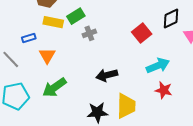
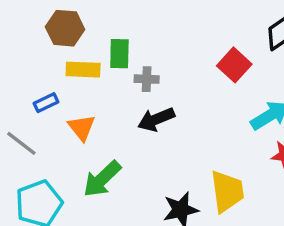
green rectangle: (76, 16) -> (119, 54), turned -48
gray cross: (89, 33) -> (147, 79), turned 32
black arrow: (107, 75) -> (156, 119), moved

